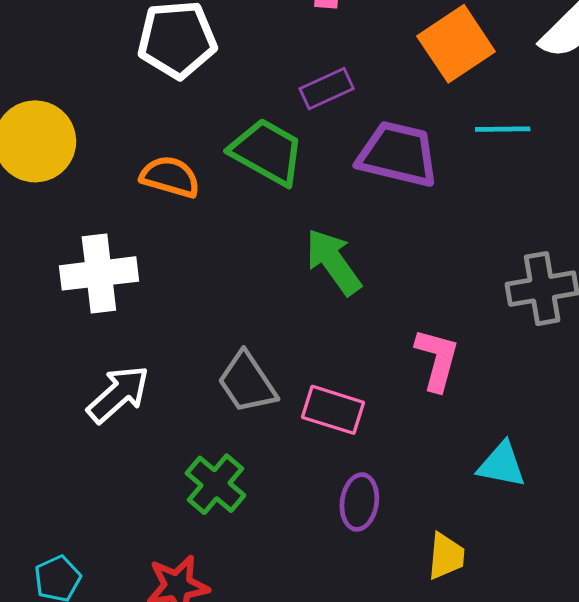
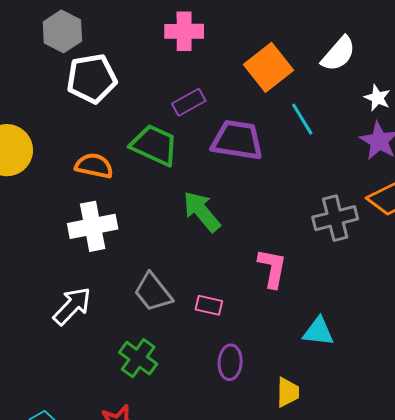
cyan line: (503, 129) -> (302, 119), turned 64
white cross: (99, 273) -> (93, 226), moved
pink rectangle: (333, 410) -> (209, 305), size x0.7

